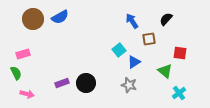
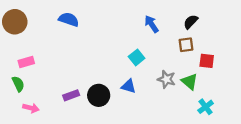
blue semicircle: (60, 17) -> (69, 19), turned -132
brown circle: (33, 19) -> (15, 22), moved
brown square: (149, 39) -> (186, 45), moved
blue triangle: (134, 62) -> (129, 86), moved, turned 48
gray star: (129, 85) -> (166, 79), moved

